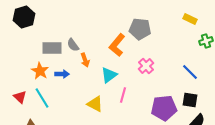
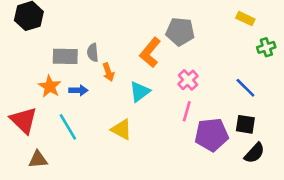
gray semicircle: (73, 45) -> (93, 53), turned 32
pink line: (123, 95) -> (187, 111), moved
red triangle: (20, 97) -> (24, 120), size x1.6
cyan line: (42, 98) -> (68, 127), moved

